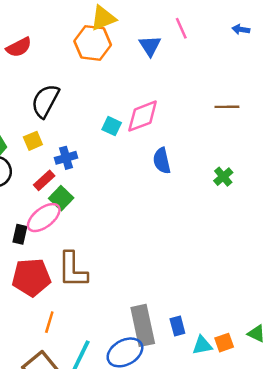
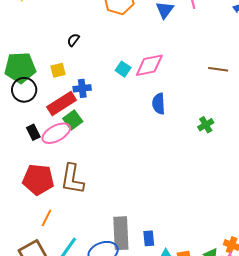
black semicircle: (45, 101) -> (73, 40), size x0.5
red rectangle: (44, 180) -> (62, 103), size x1.6
black rectangle: (20, 234) -> (33, 132), moved, turned -49

